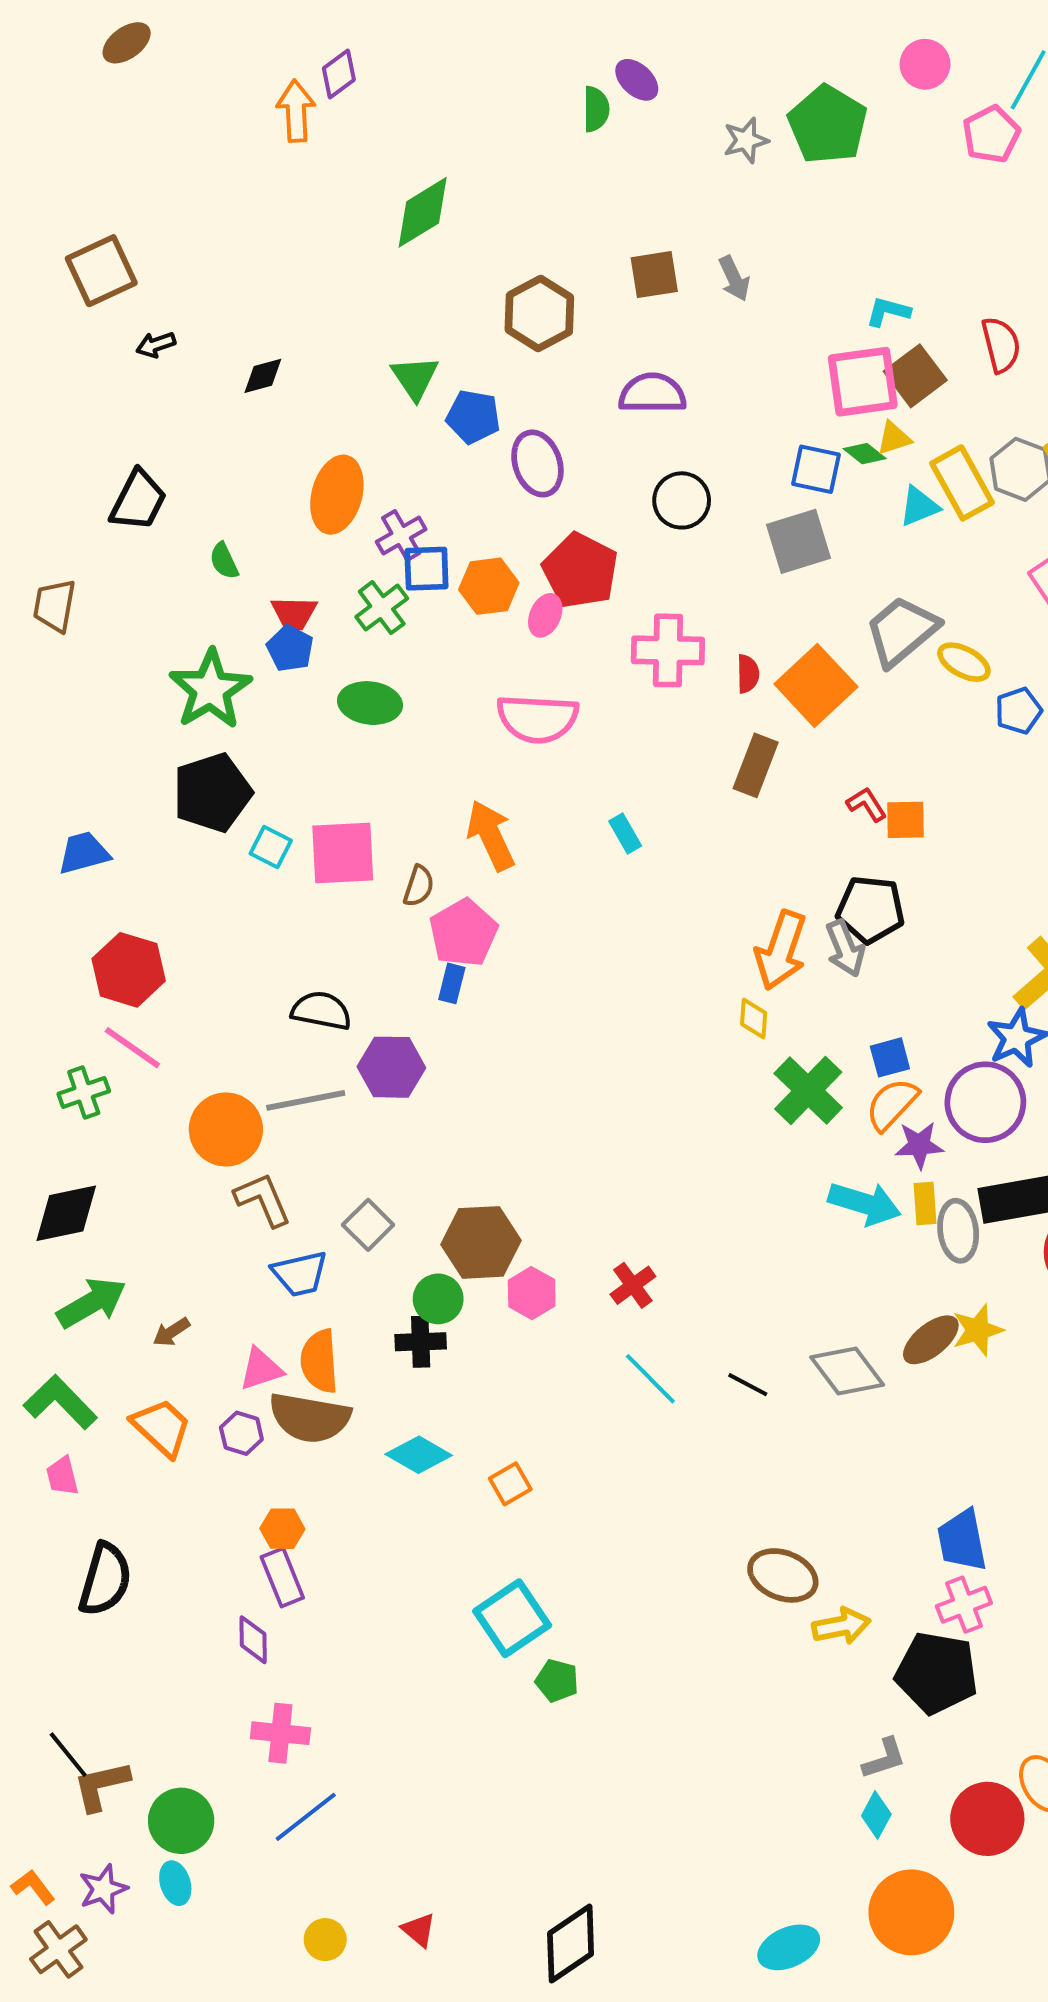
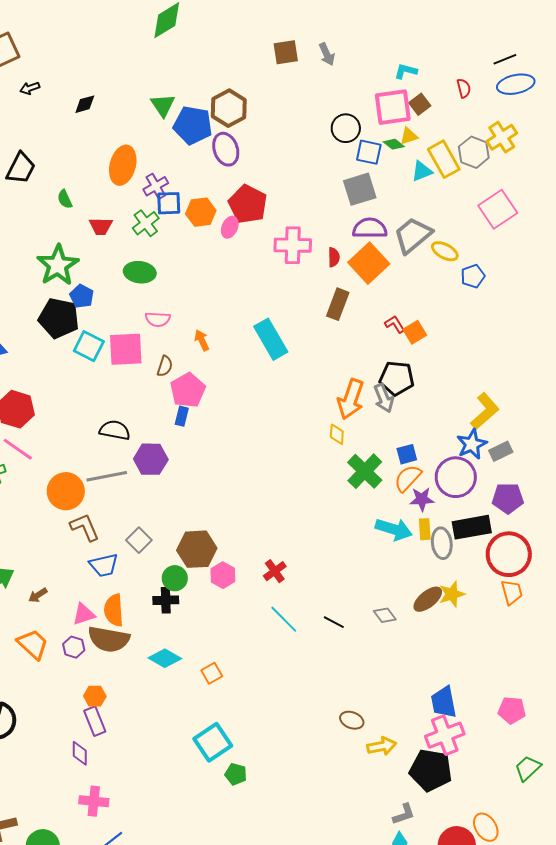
brown hexagon: (539, 314) -> (229, 108), moved
red semicircle: (1001, 345) -> (464, 88), size x0.7
brown square: (915, 376) -> (420, 104), size x0.7
purple semicircle: (652, 393) -> (370, 228), moved
blue pentagon: (473, 417) -> (193, 125), size x1.4
black circle: (682, 500) -> (346, 128), moved
blue pentagon: (290, 648) -> (82, 296), moved
pink semicircle: (537, 719) -> (158, 319), moved, size x0.6
black pentagon: (212, 793) -> (59, 318), turned 30
orange square: (906, 820) -> (415, 332), turned -30
cyan rectangle: (625, 833) -> (271, 339), size x2.0
orange arrow: (491, 835) -> (202, 340), size x0.6
cyan square: (271, 847) -> (89, 346), size x1.4
gray diamond: (847, 1371) -> (385, 615), size x0.6
brown ellipse: (783, 1575) -> (352, 720), size x0.7
pink cross: (964, 1605) -> (445, 735), size x1.4

